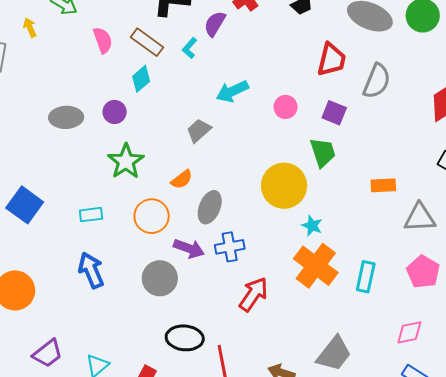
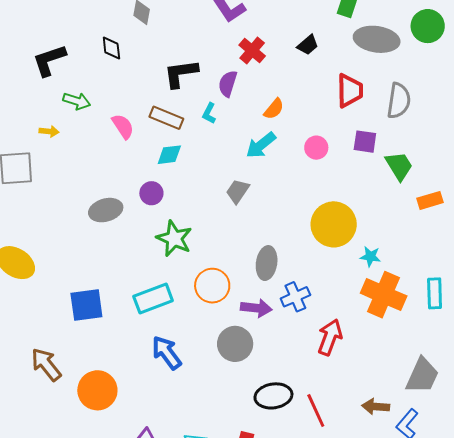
yellow arrow: (30, 28) -> (49, 131), turned 132
cyan diamond: (141, 79) -> (169, 155), turned 48
green trapezoid: (323, 152) -> (399, 166), moved
orange semicircle: (182, 179) -> (274, 109), moved
blue square: (25, 205) -> (86, 305), turned -30
cyan rectangle: (91, 215) -> (153, 298), size x1.6

